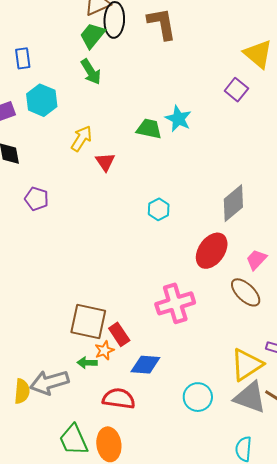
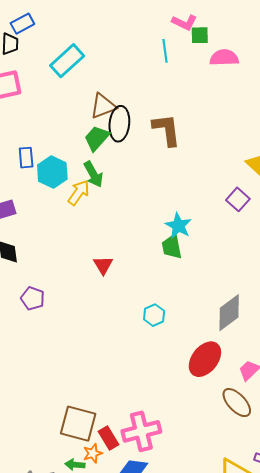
cyan hexagon: (42, 100) -> (52, 172), moved
green trapezoid: (149, 129) -> (172, 247), moved, turned -116
yellow arrow: (81, 139) -> (79, 193), moved
pink cross: (175, 303) -> (141, 431), moved

